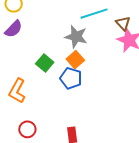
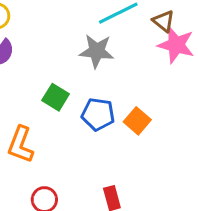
orange square: (75, 60) -> (137, 121), moved

